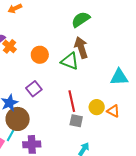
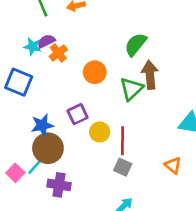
green semicircle: (81, 19) -> (136, 44), moved, turned -30
green triangle: (70, 61) -> (131, 89), turned 42
yellow circle: (97, 107) -> (100, 132), moved

